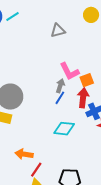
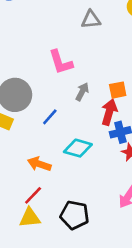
pink L-shape: (69, 71) -> (61, 62), moved
blue line: (60, 98) -> (50, 117), moved
orange arrow: (24, 154) -> (39, 164), moved

